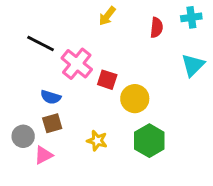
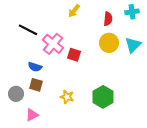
yellow circle: (135, 99) -> (109, 43), moved
brown square: (52, 123) -> (36, 85), turned 32
pink triangle: (43, 155) -> (32, 115), moved

